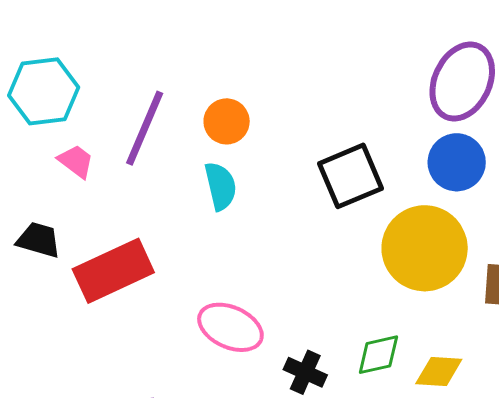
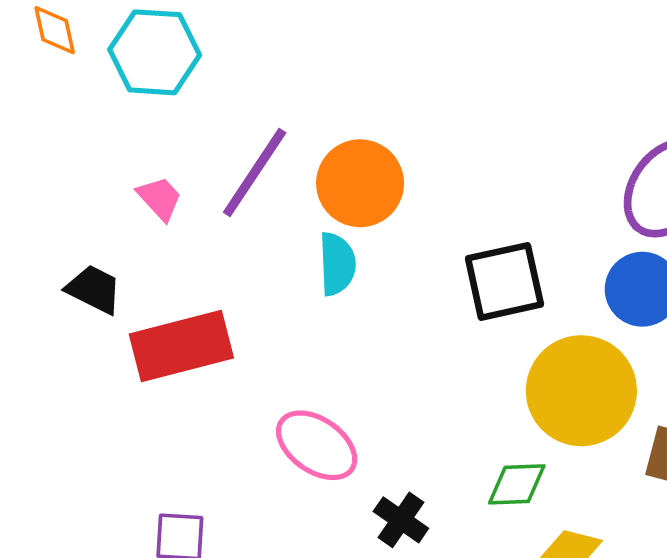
cyan hexagon: (44, 91) -> (155, 52), moved
orange circle: (227, 121) -> (360, 183), size x1.5
green diamond: (378, 355) -> (517, 484), moved

